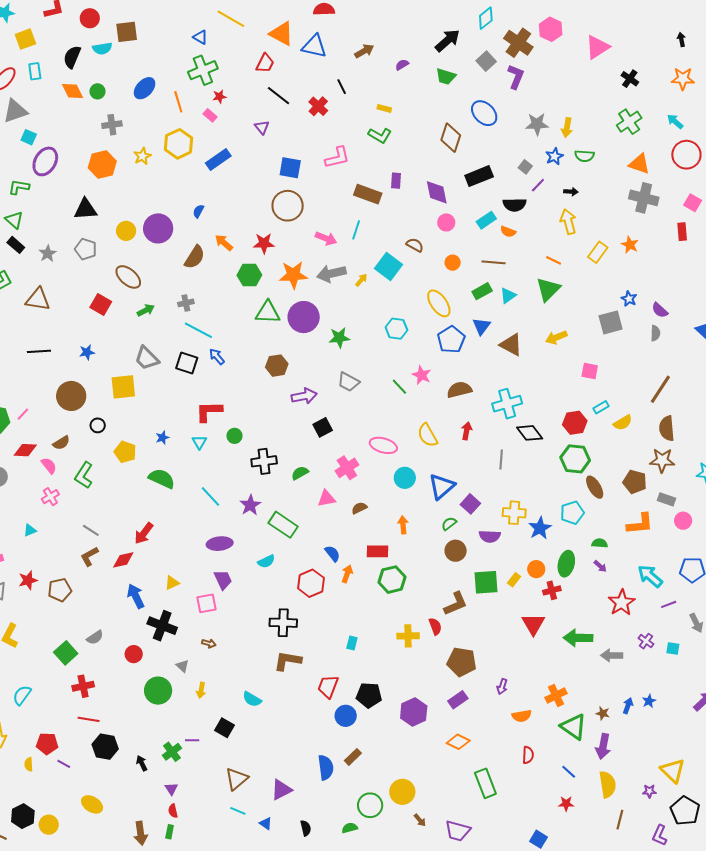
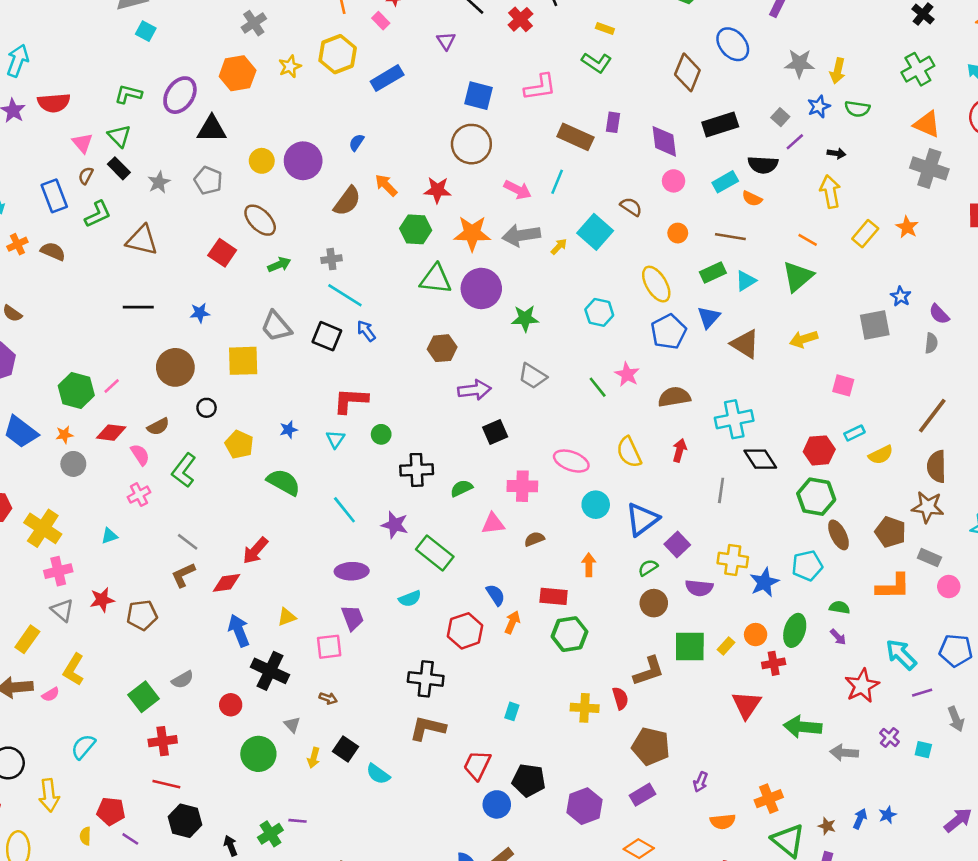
gray cross: (112, 125) -> (254, 23), turned -30
purple ellipse: (45, 161) -> (180, 95), moved
pink cross: (347, 468) -> (522, 486), turned 30
purple star: (250, 505) -> (395, 525), turned -30
black square: (224, 728) -> (345, 749), moved

